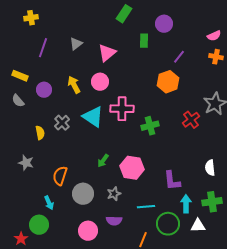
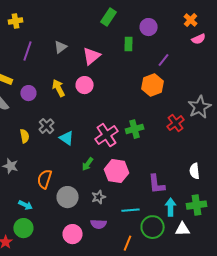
orange cross: (216, 57) -> (191, 20), moved, turned 32
pink cross: (122, 109) -> (107, 135), moved, turned -35
cyan triangle: (93, 117) -> (67, 138), moved, size x0.7
cyan arrow: (49, 203) -> (25, 205), moved, turned -40

